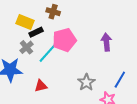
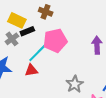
gray cross: (27, 47) -> (12, 39), moved
red triangle: (41, 86) -> (31, 70), moved

